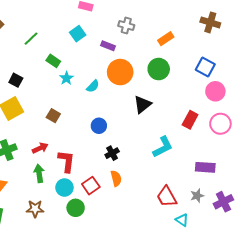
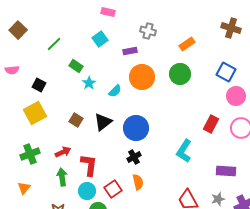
purple rectangle: (108, 46) -> (130, 51), turned -32
black triangle: (142, 104) -> (103, 122), moved
blue circle: (99, 126) -> (136, 128), moved, size x1.6
cyan L-shape: (163, 147) -> (184, 151), turned 150

